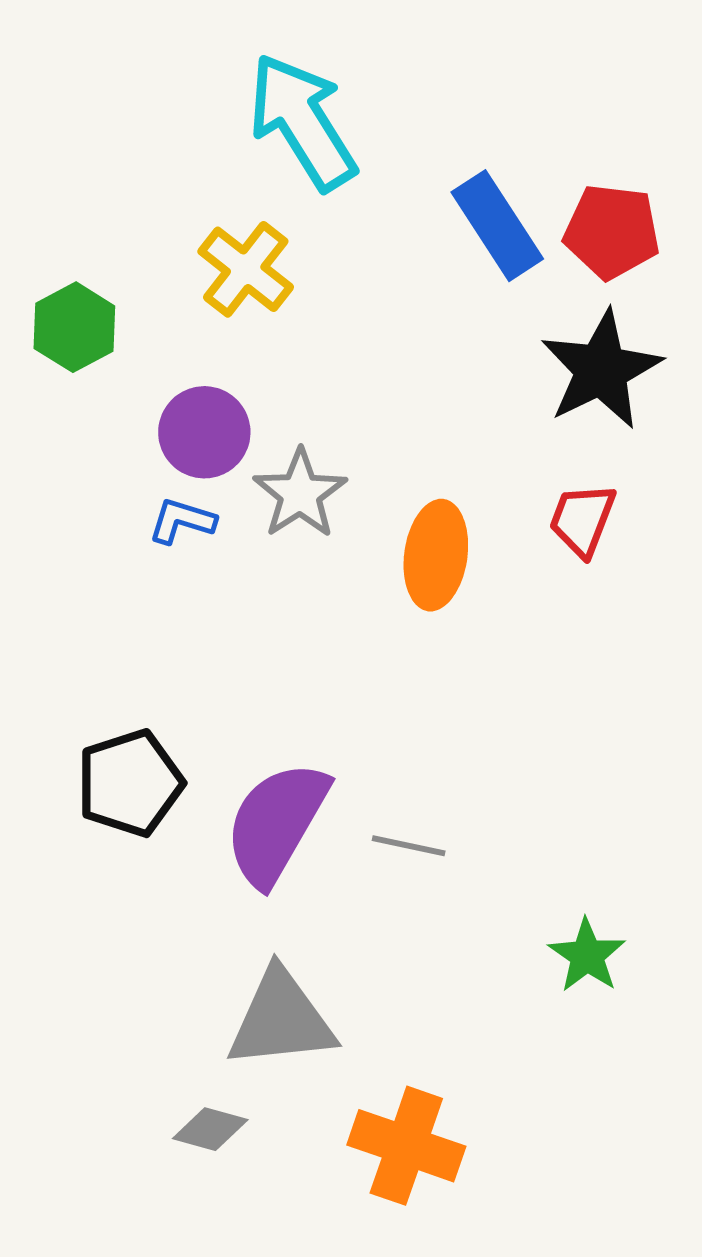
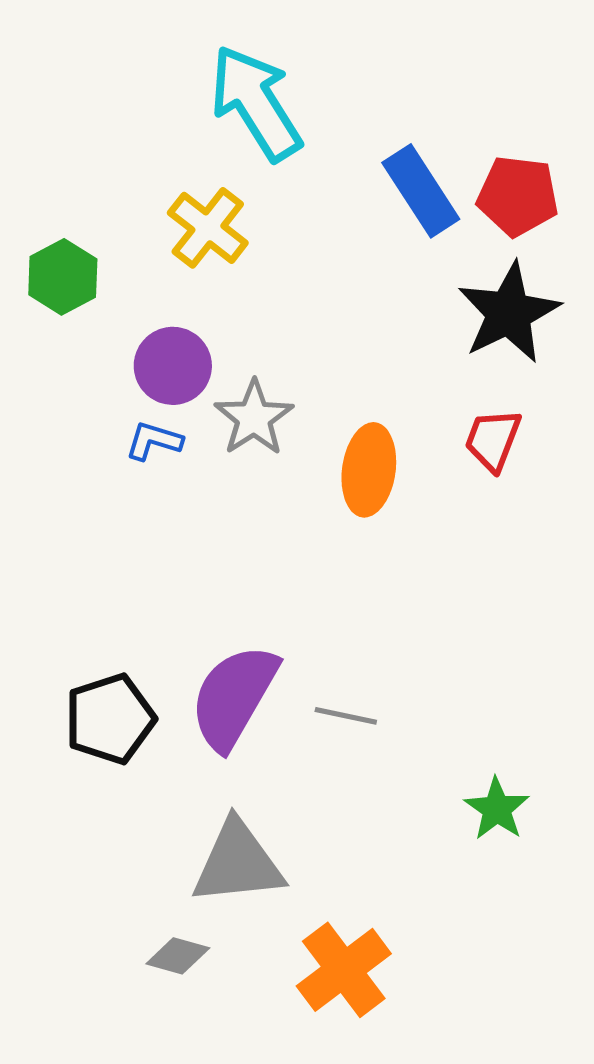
black pentagon: (130, 783) -> (110, 719), moved
orange cross: (406, 1146) -> (344, 970), turned 34

